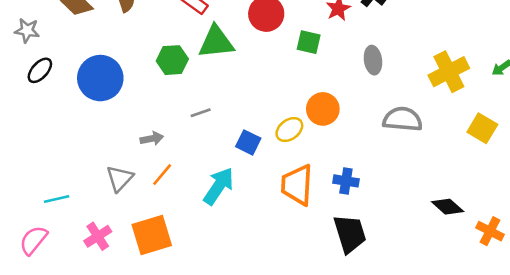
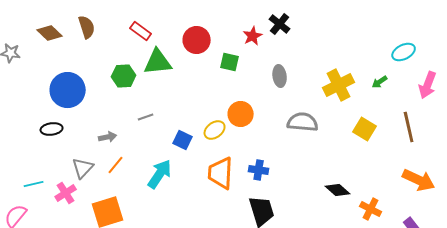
black ellipse: (40, 70) -> (52, 129), moved, turned 40
pink cross: (98, 236) -> (66, 193), moved

